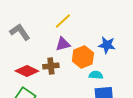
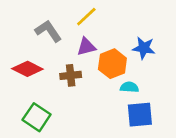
gray L-shape: (20, 32) -> (48, 31), moved
red diamond: (27, 71) -> (27, 69), moved

